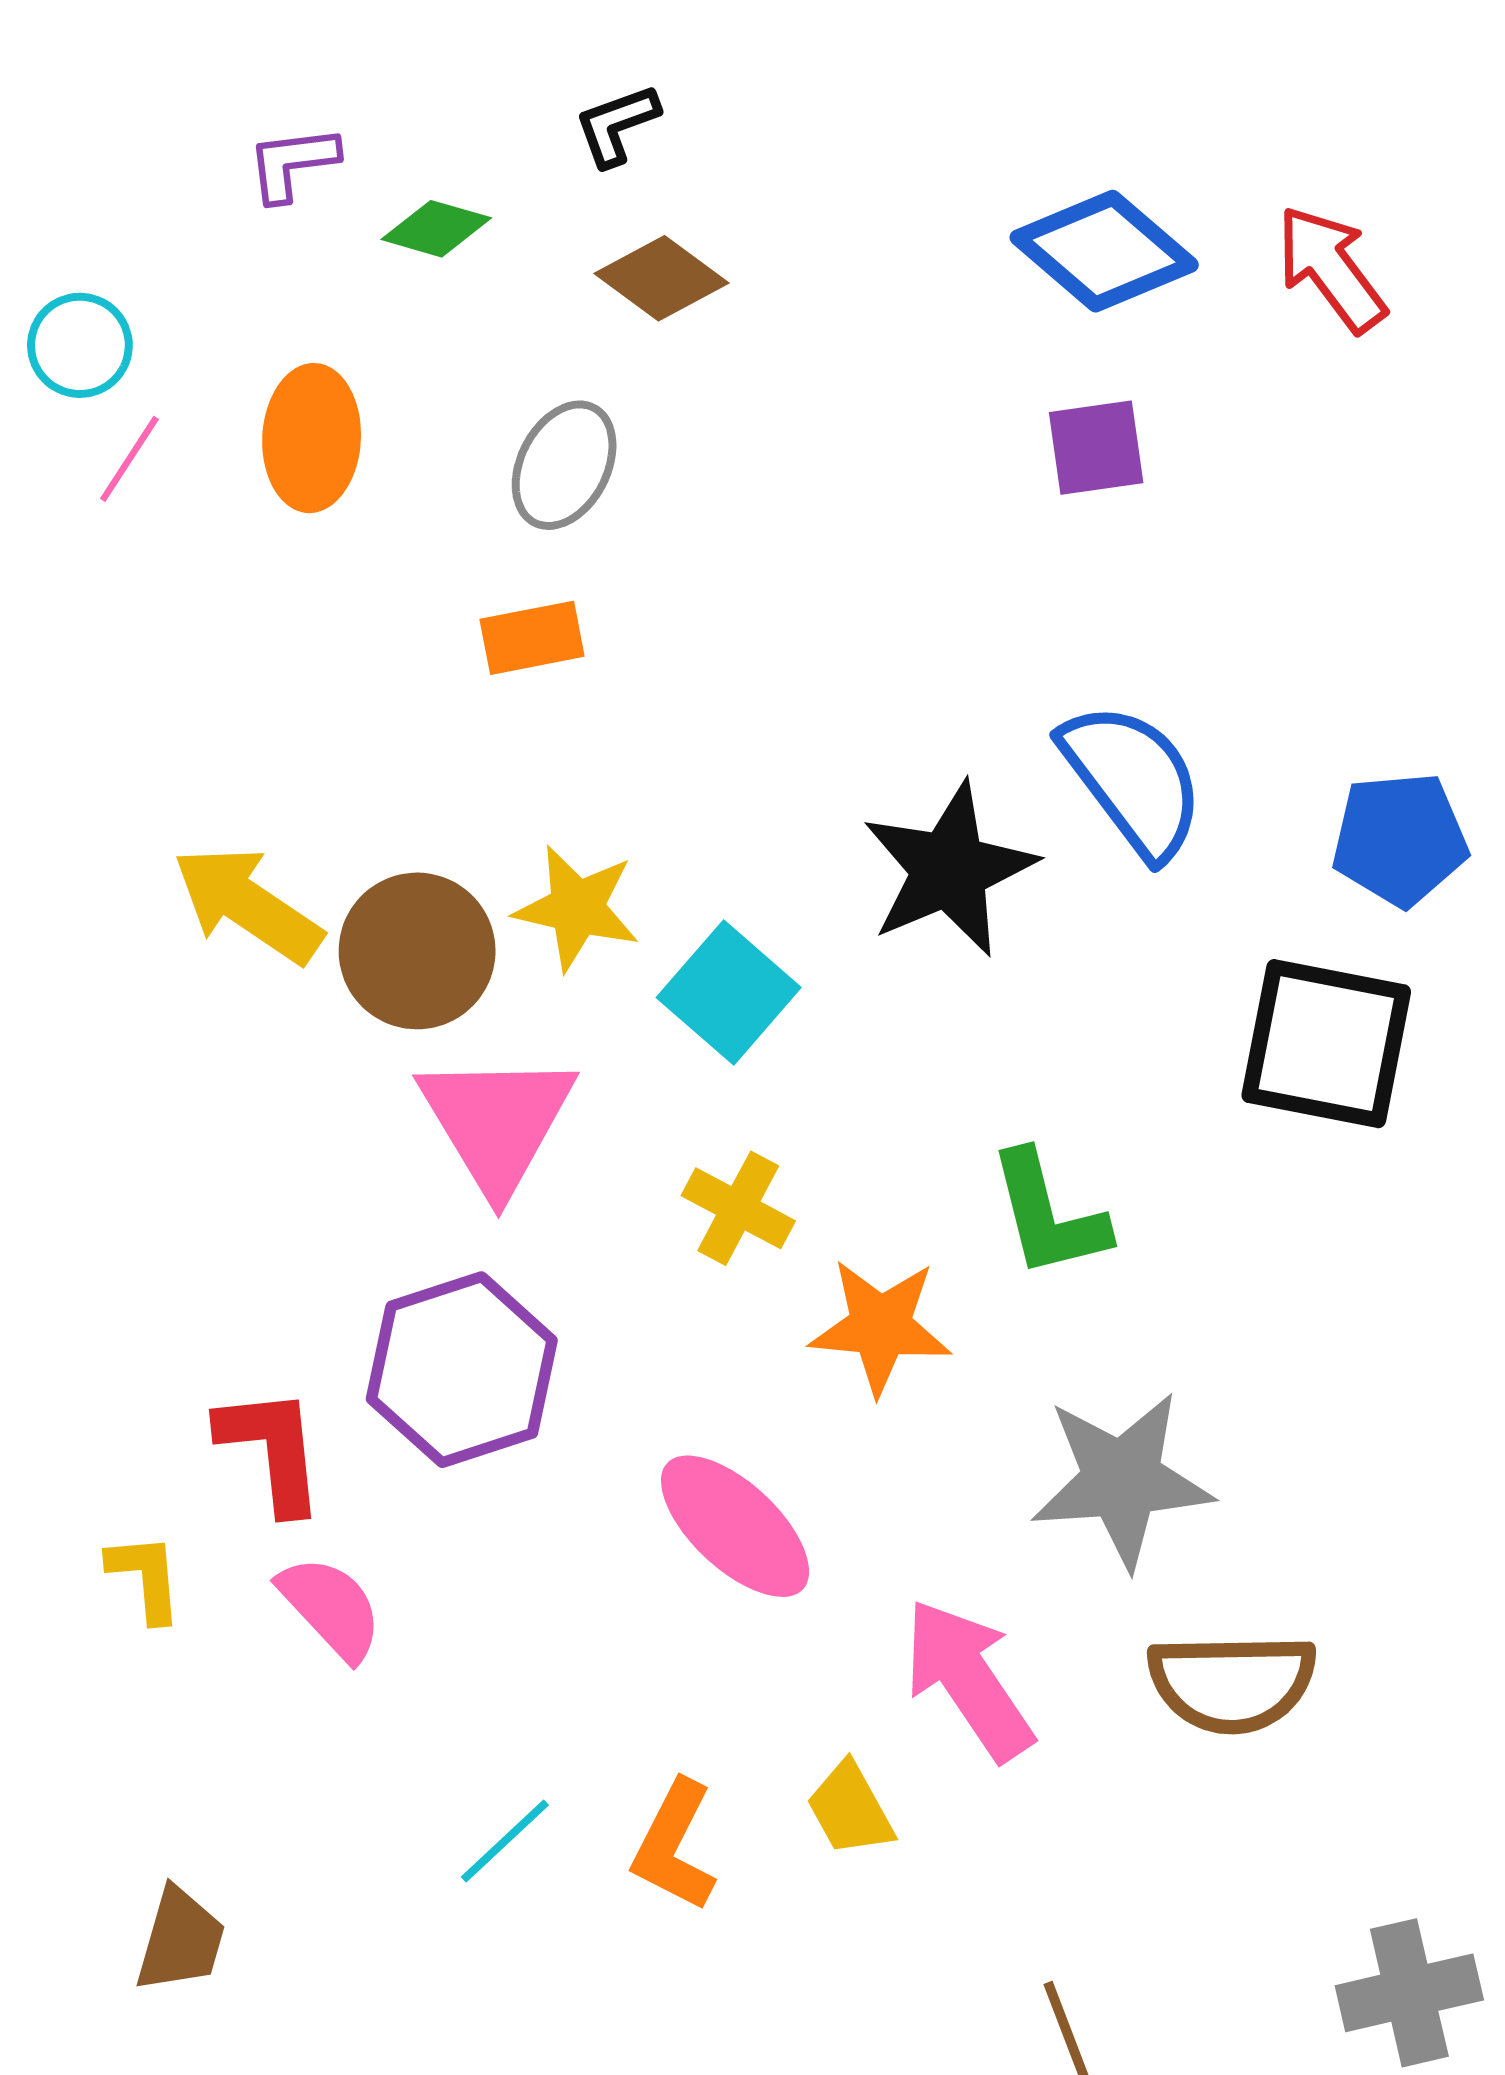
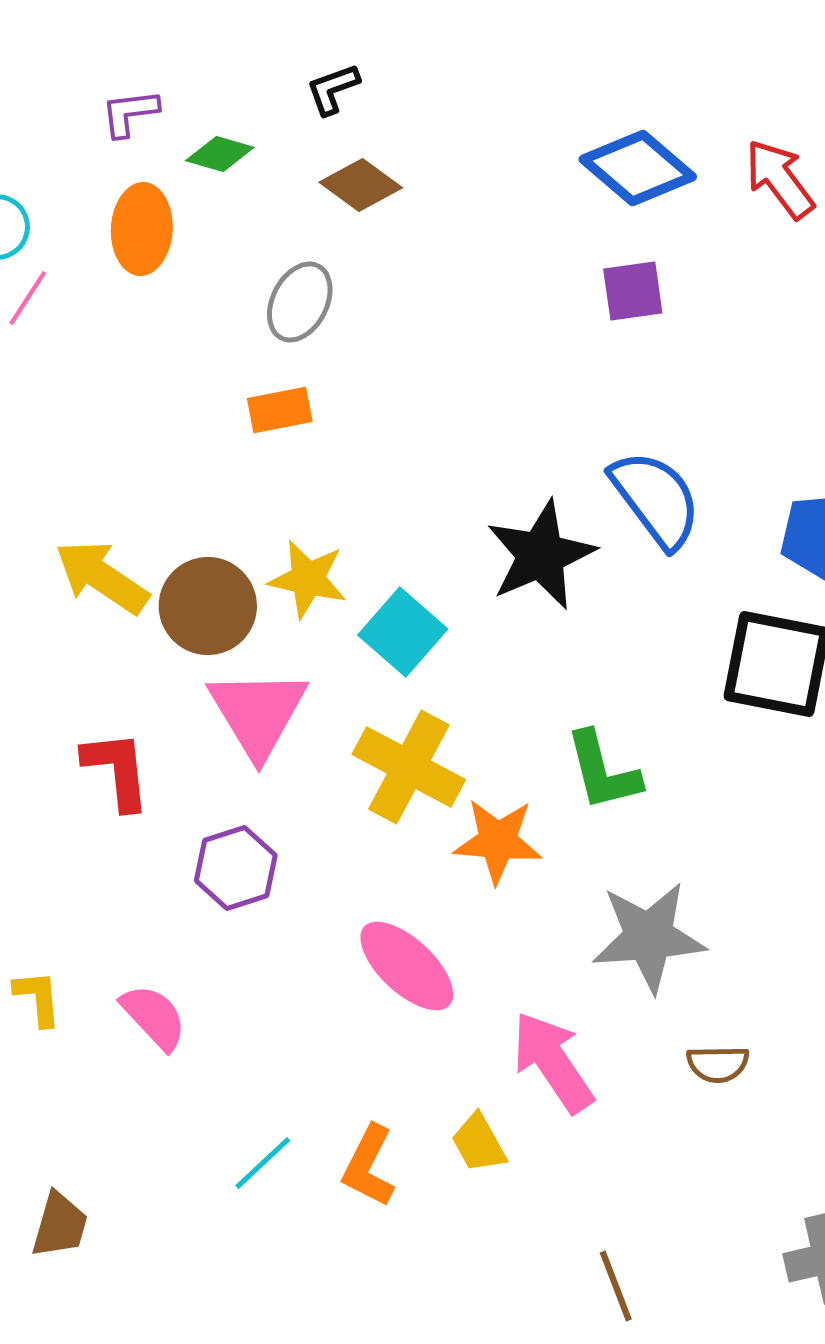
orange ellipse: (312, 438) -> (142, 229), moved
yellow cross: (738, 1208) -> (409, 767), size x1.6
purple hexagon: (462, 1370) -> (236, 868), size x0.7
red L-shape: (272, 1450) -> (117, 770), moved
brown semicircle: (1232, 1683) -> (718, 1064), size x0.6

